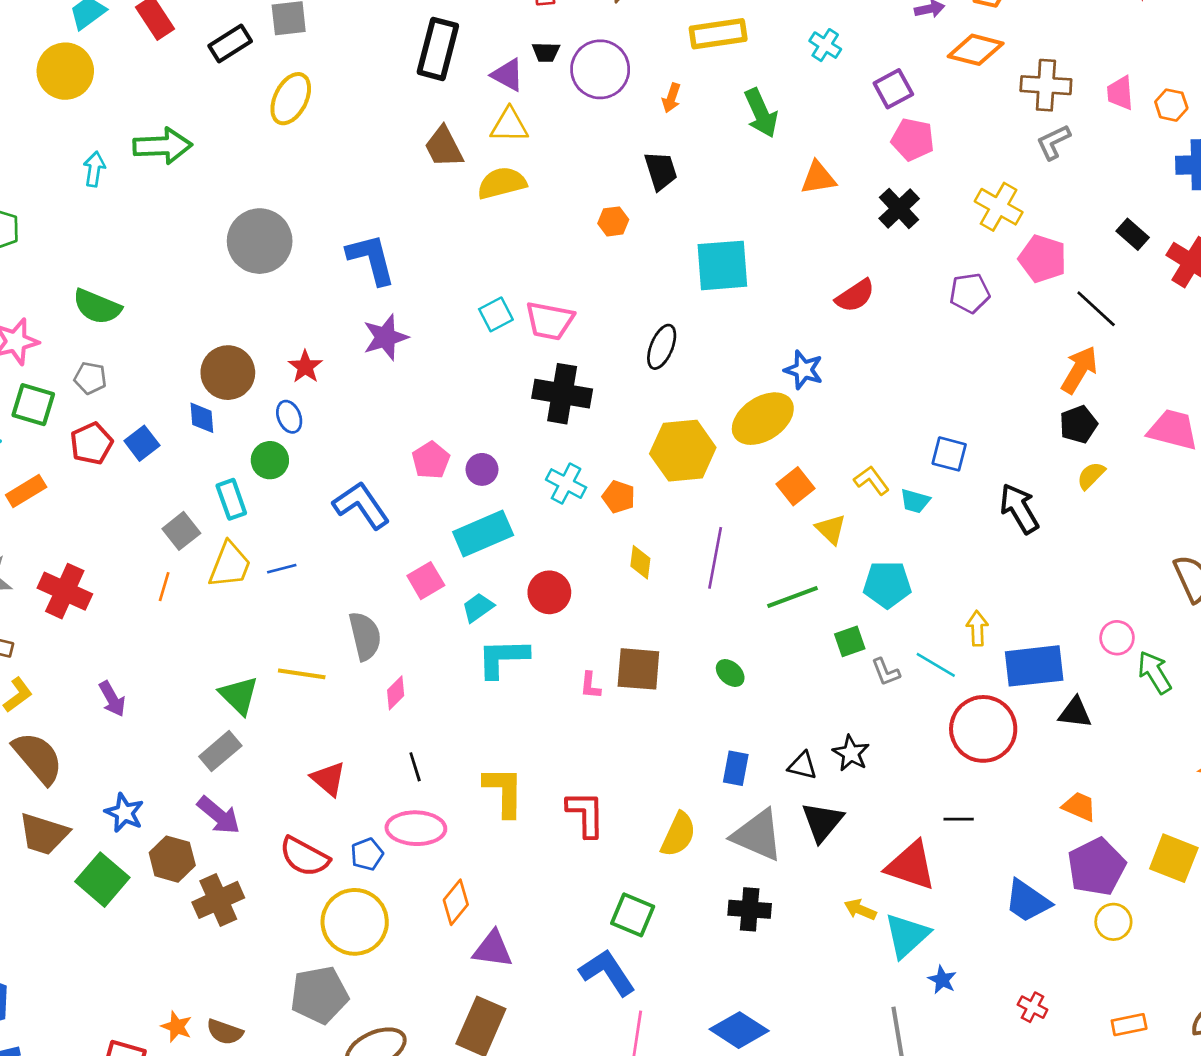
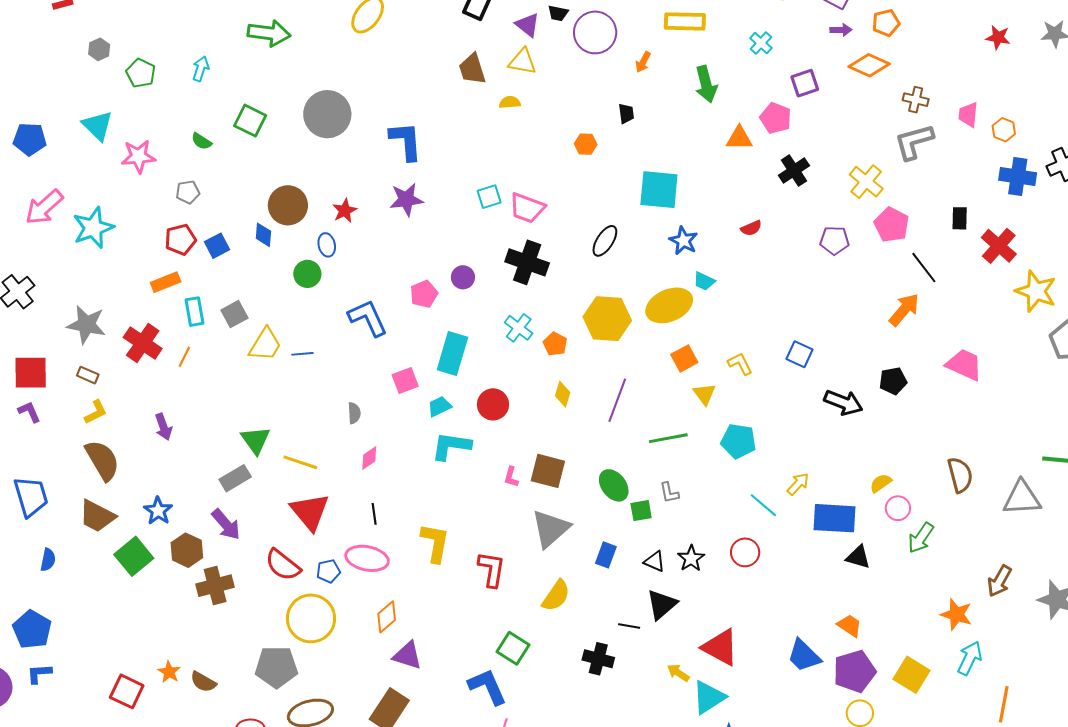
brown cross: (1046, 85) -> (916, 100), size x0.7
pink pentagon: (913, 139) -> (776, 118), moved
gray L-shape: (1053, 142) -> (914, 142), size x1.5
cyan arrow: (94, 169) -> (201, 69), moved
black trapezoid: (661, 171) -> (626, 113), size x0.7
yellow semicircle: (502, 183) -> (510, 102), size x0.6
black rectangle: (1133, 234) -> (960, 218), turned 40
red semicircle: (855, 296) -> (751, 228), size x0.7
green semicircle: (97, 307) -> (202, 141), size x0.6
blue star: (804, 370) -> (683, 241), moved
gray pentagon: (90, 378) -> (188, 192), turned -30
green square: (33, 405) -> (250, 121), moved
black pentagon: (1078, 424) -> (893, 381), moved
purple circle: (482, 469) -> (463, 277), moved
yellow semicircle: (1091, 476) -> (881, 483), moved
orange rectangle: (26, 491) -> (166, 282), moved
cyan rectangle: (231, 499) -> (194, 312), moved
cyan trapezoid: (915, 501) -> (704, 281), moved
black arrow: (1019, 508) -> (843, 402), turned 132
cyan rectangle: (483, 533) -> (452, 354), turned -60
orange line: (164, 587) -> (184, 357), moved
yellow arrow: (977, 628) -> (798, 484), turned 35
gray semicircle: (365, 636) -> (354, 413), size x0.6
green square: (850, 641) -> (641, 511), moved
gray L-shape: (886, 672) -> (669, 493), moved
green arrow: (1155, 672) -> (921, 538), turned -124
green ellipse: (730, 673) -> (614, 485), size x1.5
yellow line: (302, 674) -> (300, 462), moved
red circle: (983, 729) -> (745, 552), moved, size x0.6
red triangle: (328, 779) -> (310, 512), size x1.5
black line: (959, 819) -> (629, 626), moved
gray triangle: (758, 835) -> (551, 529), moved, turned 45
blue trapezoid: (1028, 901) -> (804, 656), moved

